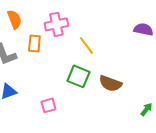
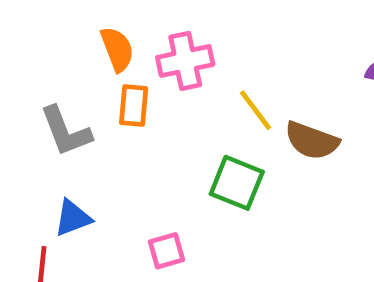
orange semicircle: (14, 19) -> (117, 49), moved
brown semicircle: (110, 83) -> (312, 141), moved

